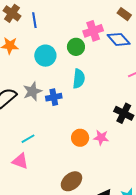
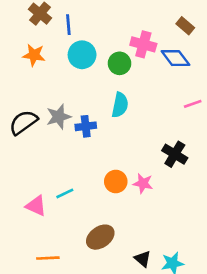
pink cross: (93, 31) -> (143, 44), turned 30
cyan circle: (45, 56) -> (82, 55), moved
cyan line: (28, 139) -> (65, 193), moved

